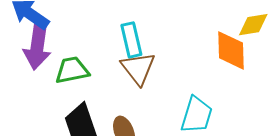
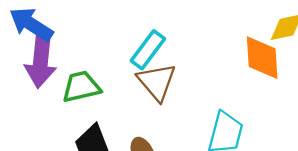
cyan rectangle: (131, 40) -> (148, 50), turned 52

